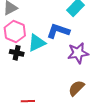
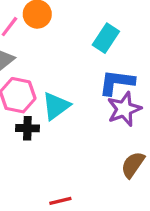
blue L-shape: (58, 31) -> (117, 82), moved

